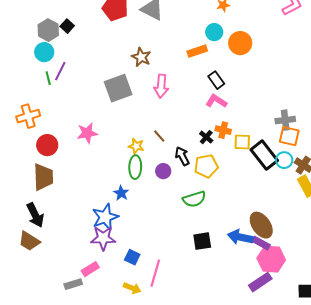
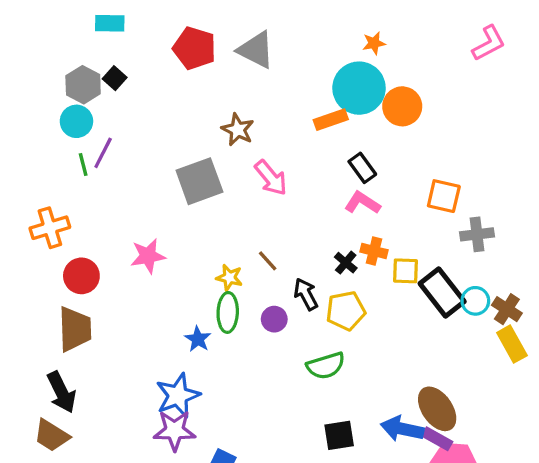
cyan circle: (214, 32) -> (359, 88), size x1.8
pink arrow: (161, 86) -> (271, 178), turned -45
orange square: (289, 136) -> (444, 196), moved
blue star: (121, 193) -> (198, 339), moved

